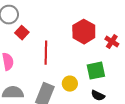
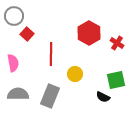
green square: (96, 71) -> (116, 80), moved
yellow circle: (70, 84) -> (75, 74), moved

